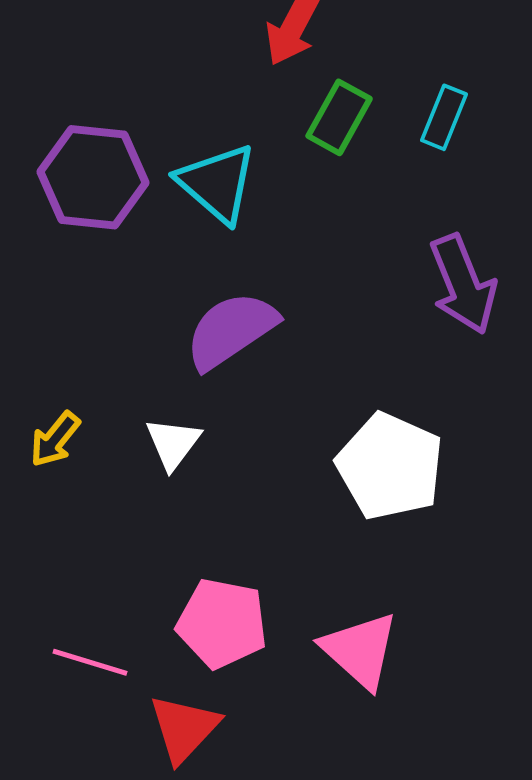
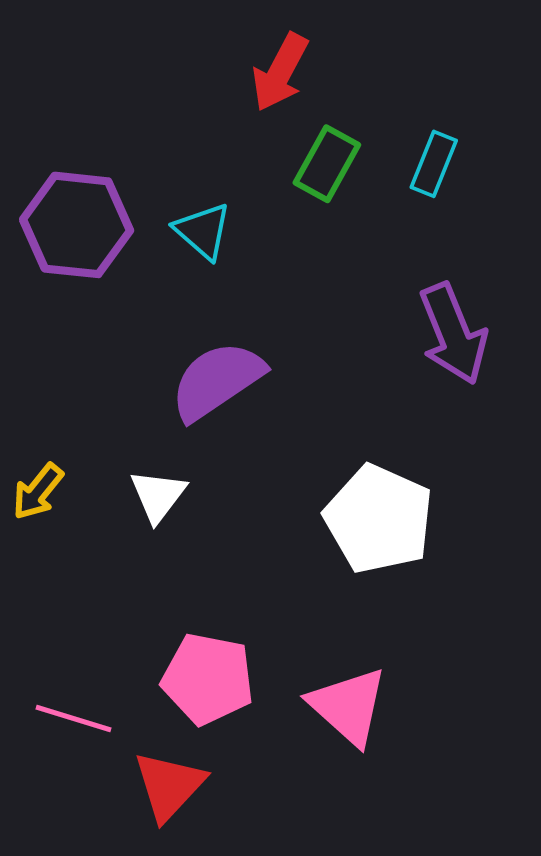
cyan triangle: (217, 183) -> (203, 231), size x0.7

